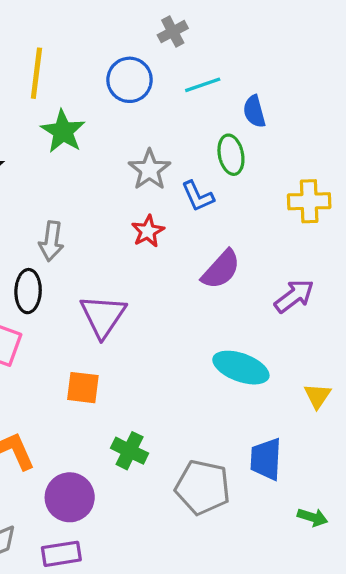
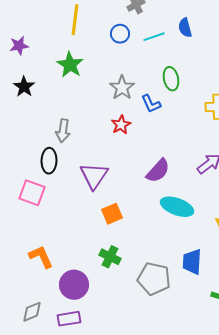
yellow line: (36, 73) -> (75, 20), moved
blue circle: (130, 80) -> (120, 34), moved, size x0.7
blue semicircle: (254, 111) -> (185, 28), moved
purple semicircle: (221, 269) -> (158, 171), moved
orange square: (83, 388) -> (112, 214), moved, turned -30

